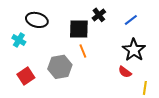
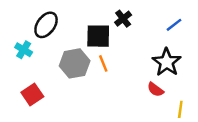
black ellipse: (37, 20) -> (46, 25), turned -70
blue line: (131, 20) -> (174, 25), moved
gray hexagon: (60, 67) -> (75, 63), moved

